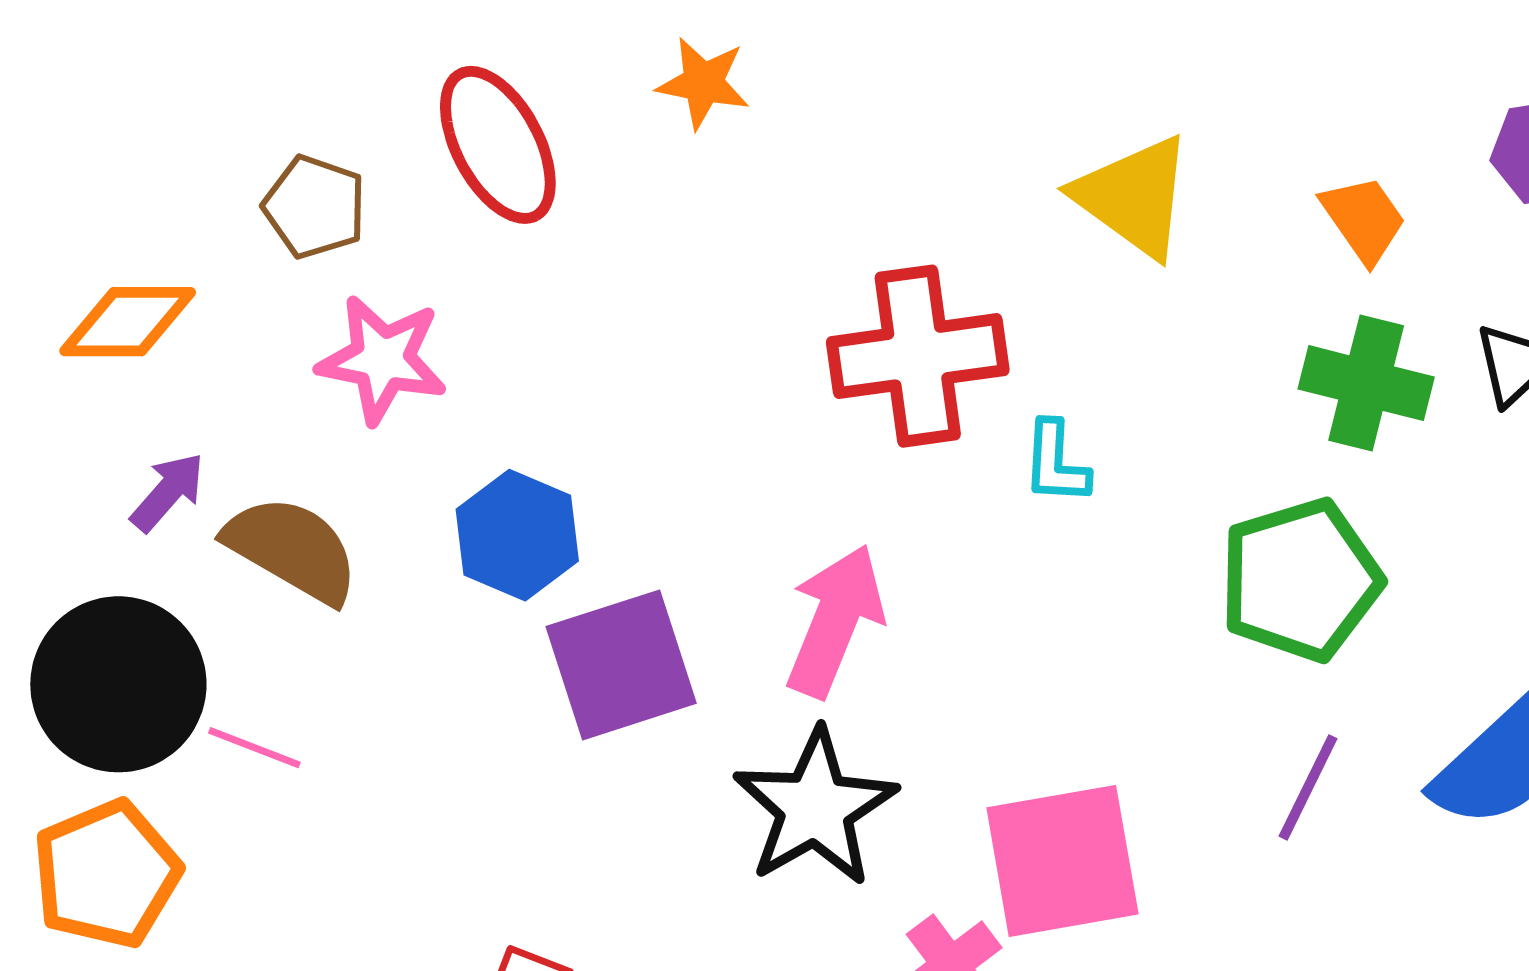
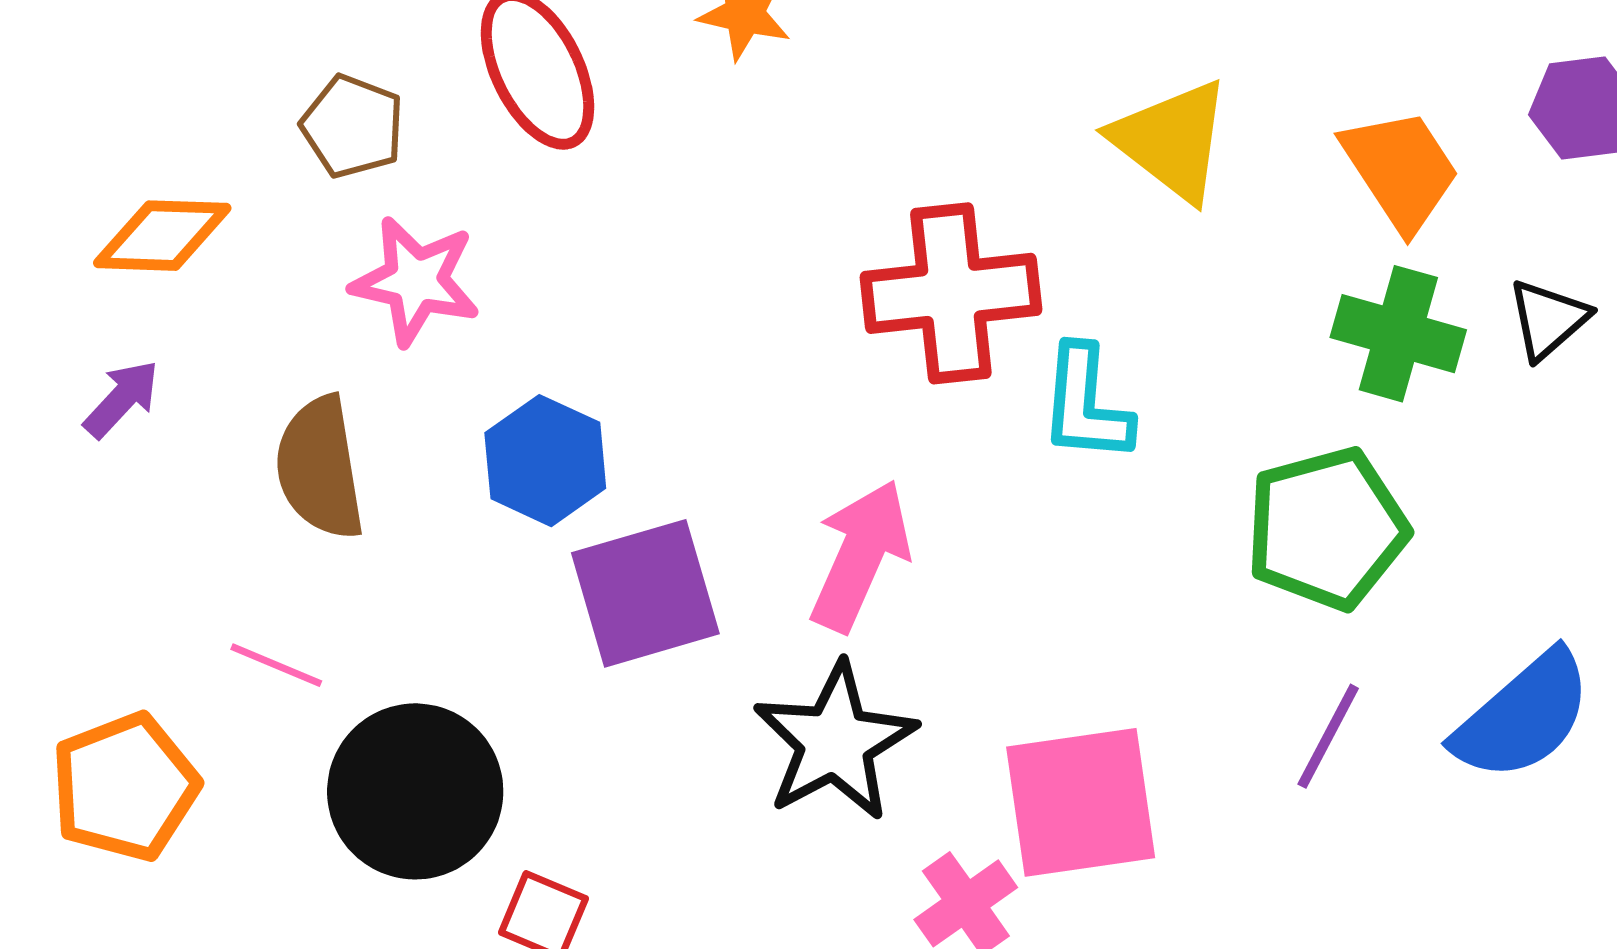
orange trapezoid: (1364, 219) -> (1401, 170), size x1.4
cyan L-shape: (1056, 463) -> (1086, 404), size x1.4
purple arrow: (168, 492) -> (122, 399), moved
brown semicircle: (292, 549) -> (320, 468), turned -131
black circle: (118, 684) -> (415, 791), moved

